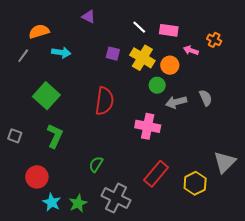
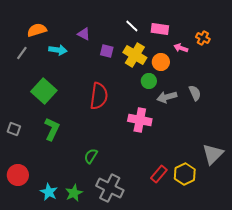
purple triangle: (89, 17) -> (84, 34), moved
red rectangle: (156, 174) -> (159, 174), moved, size x0.7
red circle: (37, 177) -> (18, 175), moved

